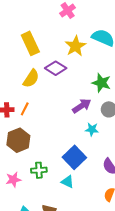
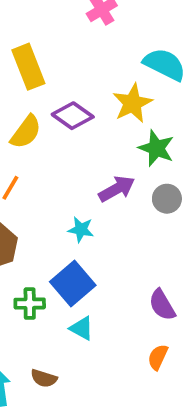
yellow star: (75, 46) -> (132, 103), moved
cyan star: (92, 129) -> (81, 229), moved
blue square: (74, 157) -> (73, 283), moved

